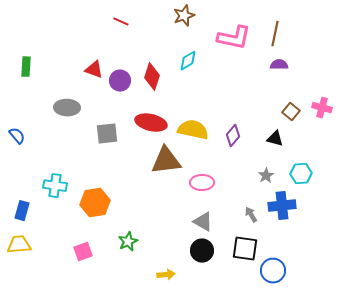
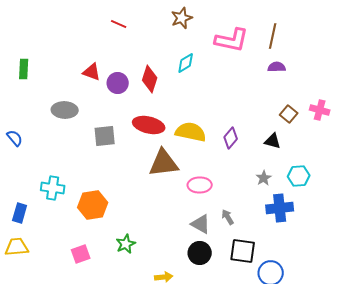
gray arrow: (251, 215) -> (228, 217), moved

